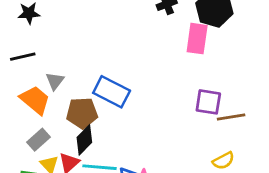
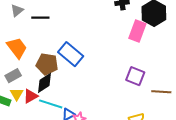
black line: (23, 57) -> (40, 18), moved
gray triangle: (55, 81) -> (17, 10), moved
brown line: (231, 117) -> (161, 92), moved

